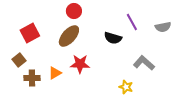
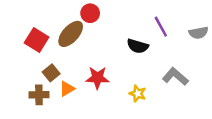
red square: (30, 33) -> (37, 40), turned -30
brown ellipse: (69, 36) -> (71, 34), moved
brown square: (19, 60) -> (51, 73), moved
yellow star: (126, 87) -> (138, 94), moved

